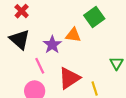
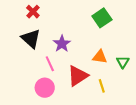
orange triangle: (73, 35) -> (100, 57), moved

